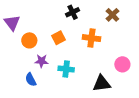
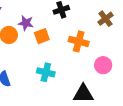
purple star: (41, 61) -> (26, 23), moved
pink circle: (122, 64) -> (103, 65), moved

